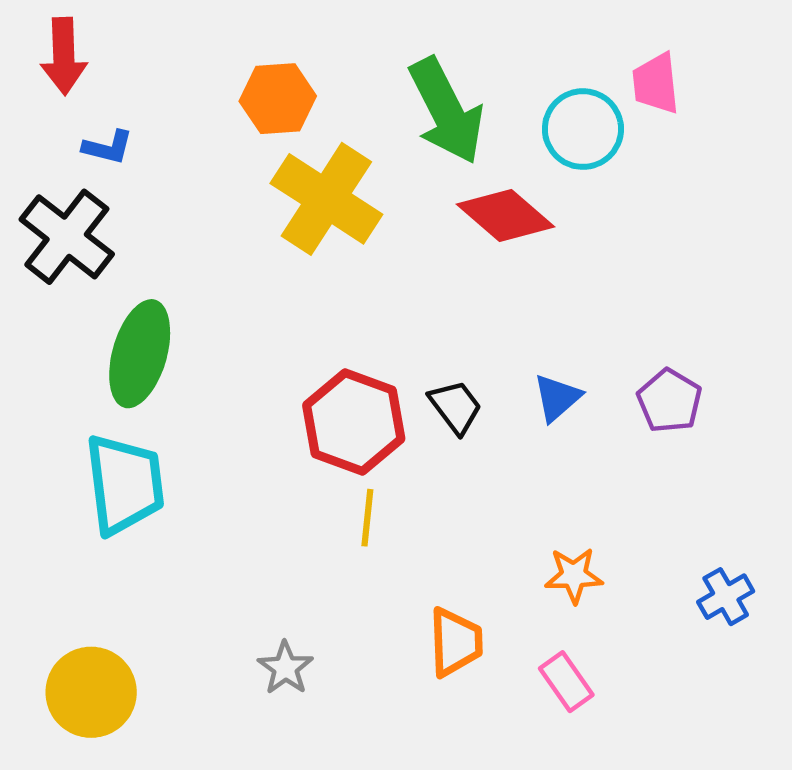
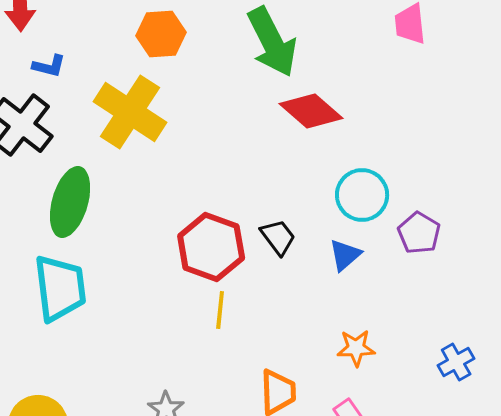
cyan circle: (583, 129) -> (362, 195), moved
yellow cross: (326, 199) -> (130, 112), moved
blue triangle: (557, 398) -> (345, 255), moved

